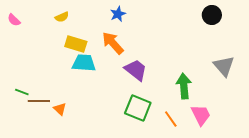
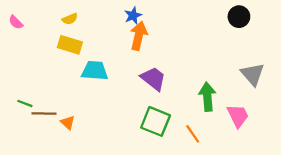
orange arrow: (113, 43) -> (139, 36), moved, turned 55
yellow rectangle: (76, 44) -> (70, 45), moved
pink trapezoid: (201, 115) -> (238, 116), moved

